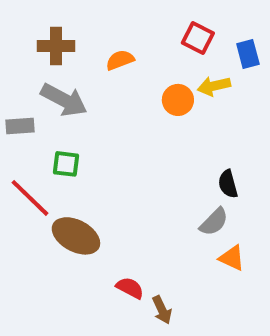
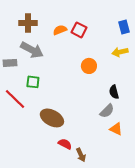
red square: (198, 38) -> (79, 30), moved
yellow arrow: (214, 86) -> (120, 52), moved
orange circle: (178, 100) -> (89, 66), moved
brown ellipse: (76, 236) -> (52, 118), moved

